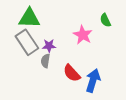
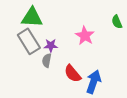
green semicircle: (105, 20) -> (117, 22), moved

